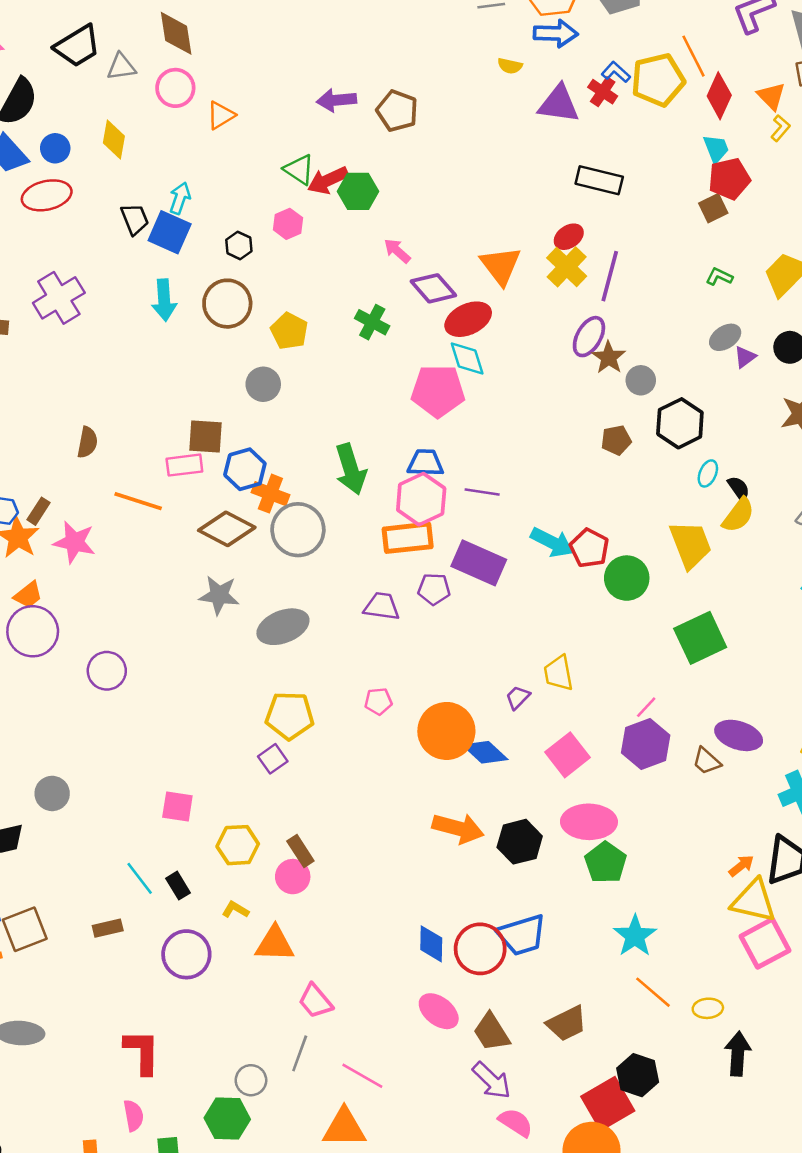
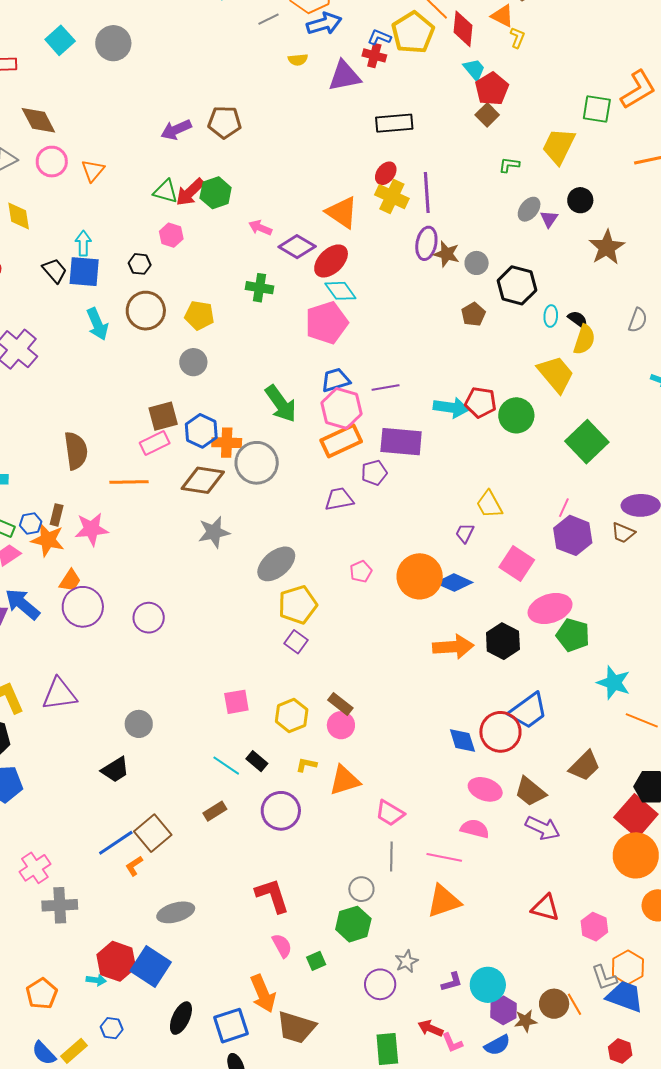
brown semicircle: (87, 442) -> (76, 451), size x1.5
gray ellipse: (283, 627) -> (276, 564), moved
pink semicircle: (516, 1122) -> (475, 829), moved

